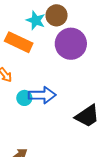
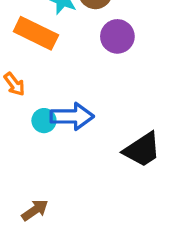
purple circle: (71, 44) -> (117, 36), size x0.7

